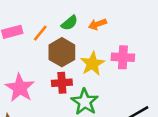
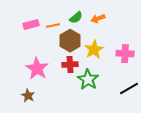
orange line: (40, 33) -> (53, 26), turned 40
pink cross: (123, 57) -> (125, 54), moved

